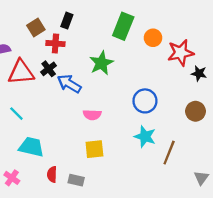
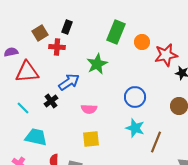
black cross: (49, 69) -> (51, 101), moved
blue arrow: (69, 84) -> (69, 82), turned 115

